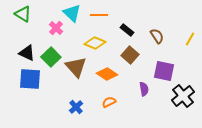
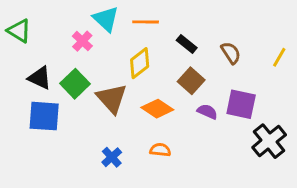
green triangle: (23, 14) -> (19, 31), moved
yellow diamond: (95, 43) -> (140, 63), turned -60
purple semicircle: (144, 89) -> (207, 112), moved, turned -56
orange semicircle: (109, 102) -> (160, 150), turned 32

